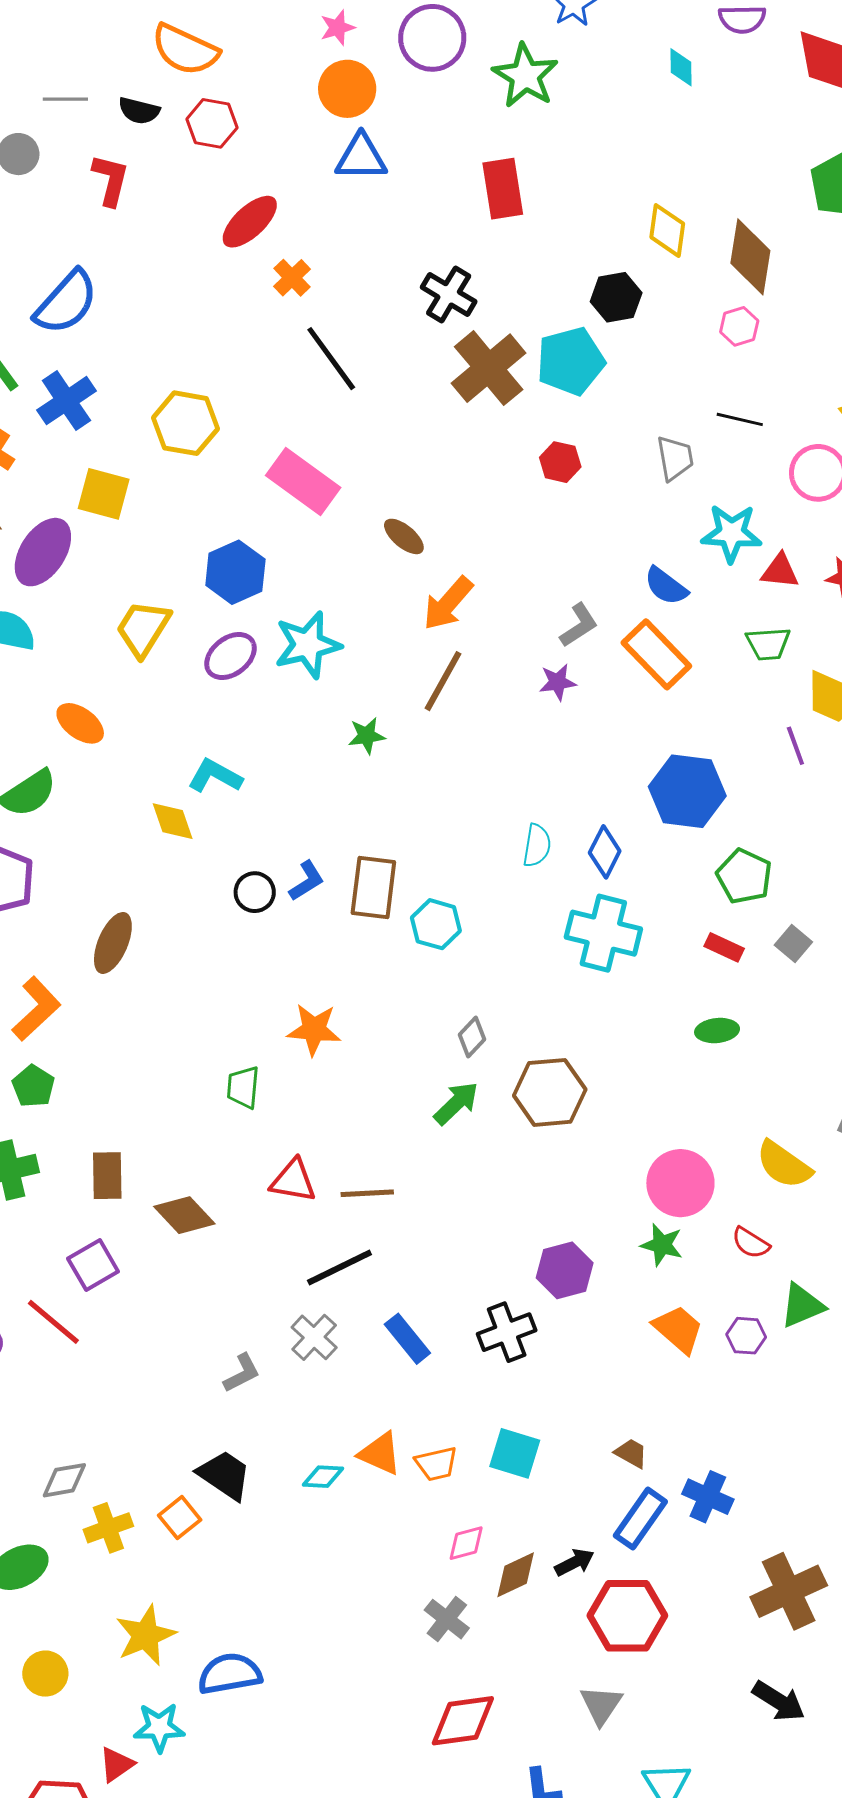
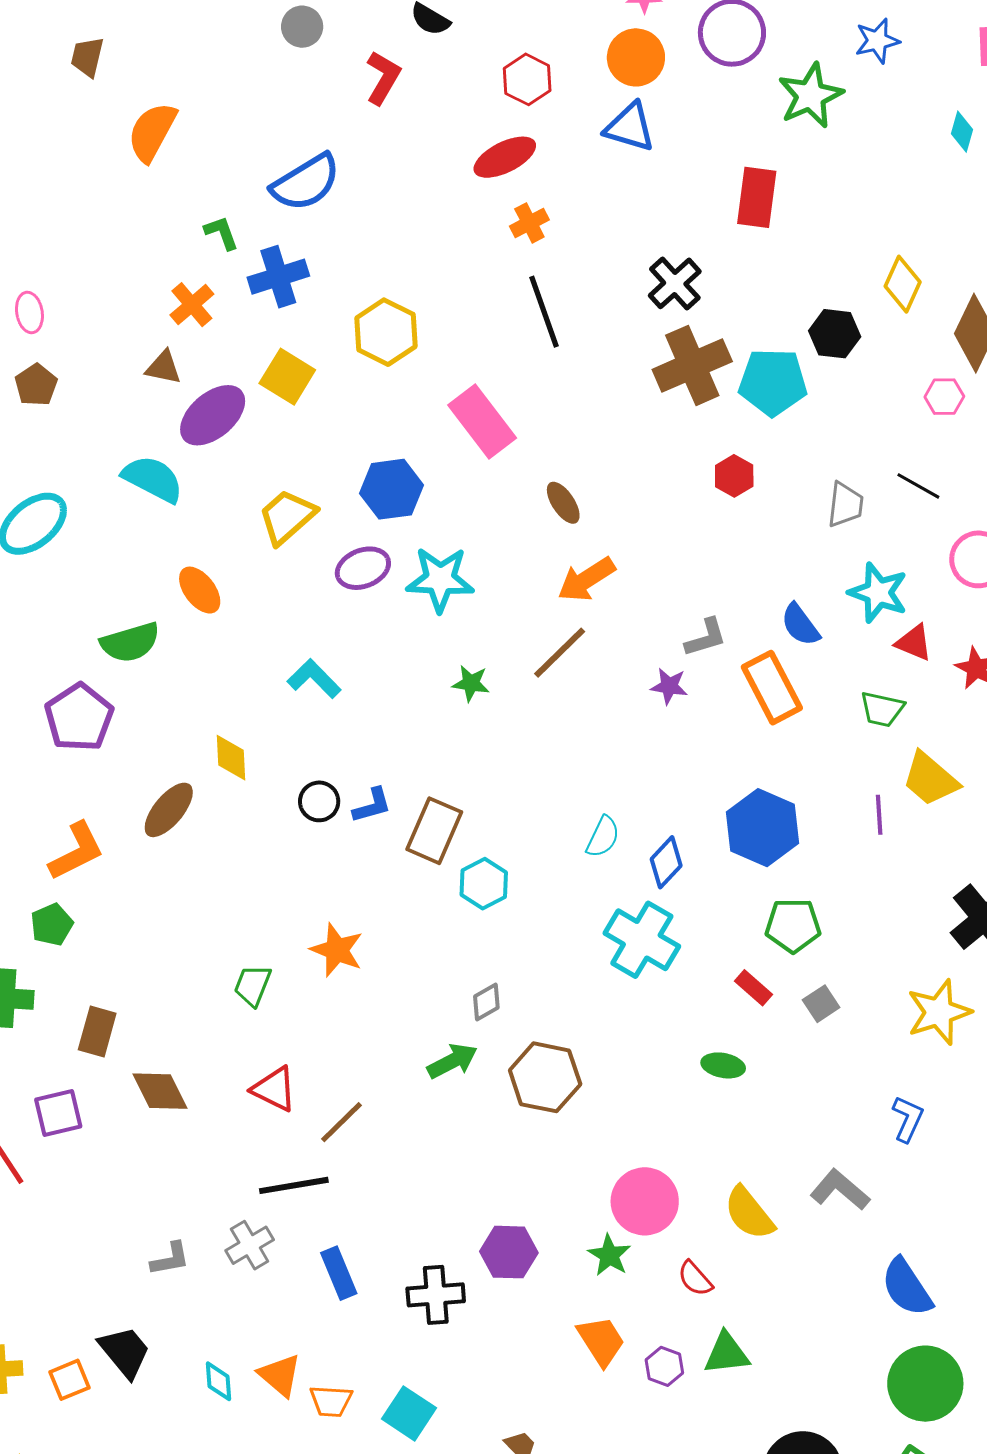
red hexagon: (212, 123) -> (527, 79), moved
yellow diamond: (173, 821) -> (231, 758), moved
green pentagon: (744, 876) -> (793, 925), turned 30
brown line: (367, 1193) -> (341, 1122), turned -58
cyan diamond: (323, 1477) -> (219, 1381), turned 66

